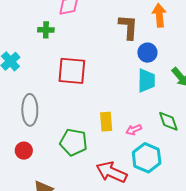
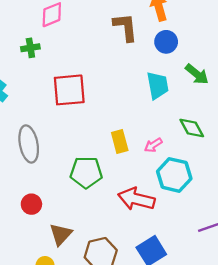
blue circle: (147, 53) -> (166, 42), moved
red circle: (24, 151) -> (31, 204), moved

